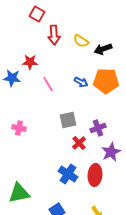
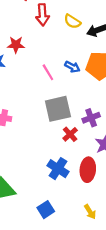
pink line: (48, 84) -> (48, 72), moved
gray square: (68, 120) -> (58, 109), size x1.4

